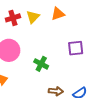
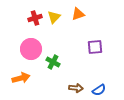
green cross: (41, 64) -> (53, 62), moved

